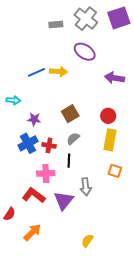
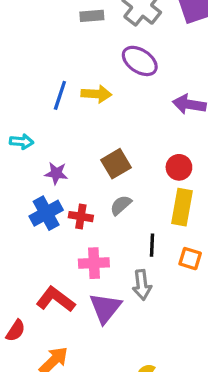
blue line: (36, 72) -> (60, 95), turned -48
black line: (69, 161) -> (152, 245), moved
pink cross: (46, 173) -> (94, 263), moved

